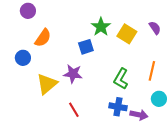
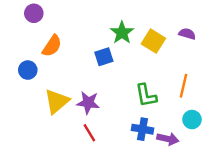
purple semicircle: (155, 28) -> (187, 34), turned -40
purple star: (73, 74) -> (88, 103), moved
green L-shape: (121, 79) -> (146, 95), turned -40

